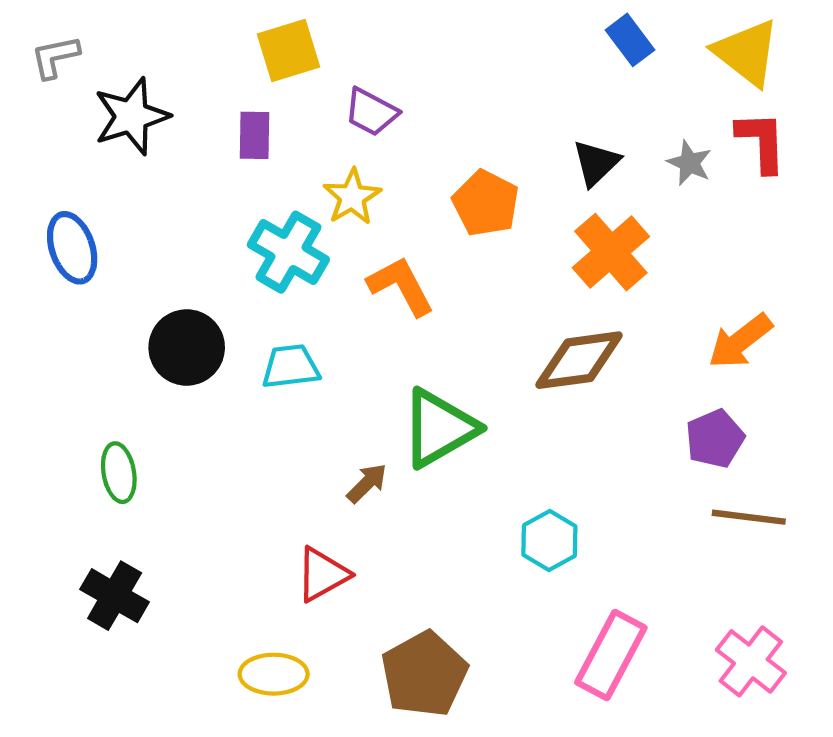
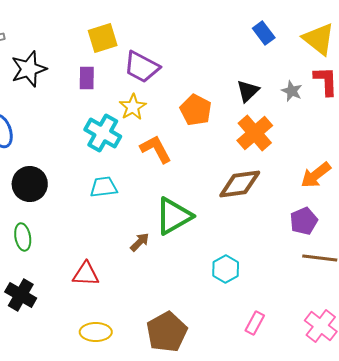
purple trapezoid: (371, 112) -> (142, 67), size x1.4
black circle: (187, 347) -> (30, 184), moved
red triangle: (322, 574) -> (86, 274), moved, turned 32
pink rectangle: (611, 655) -> (255, 323), size x0.6

